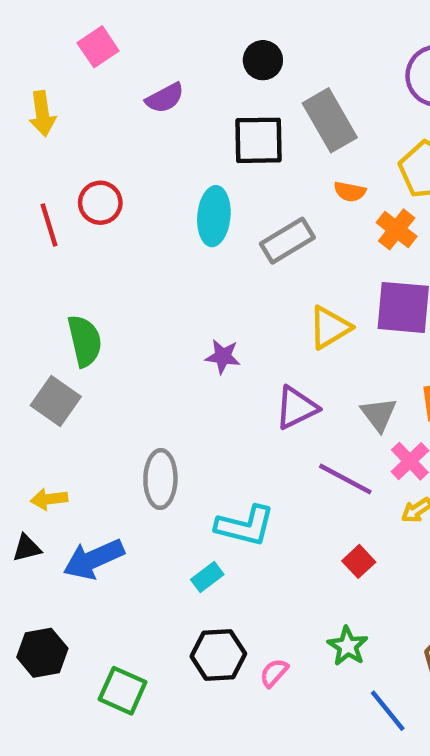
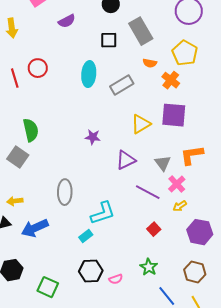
black square: (258, 140) -> (109, 40), size x0.7
cyan L-shape: (245, 526) -> (103, 213), turned -32
pink semicircle: (274, 673) -> (116, 279), turned -152

